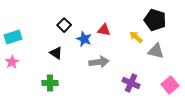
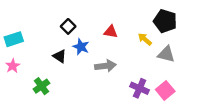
blue star: (84, 39) -> (81, 47), moved
green cross: (50, 83) -> (41, 86), moved, turned -35
pink square: (170, 85) -> (165, 90), moved

